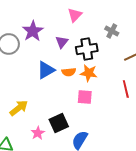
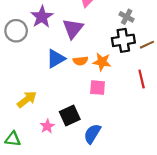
purple triangle: (62, 42) -> (73, 29), size x1.5
black cross: (87, 49) -> (123, 40), moved

